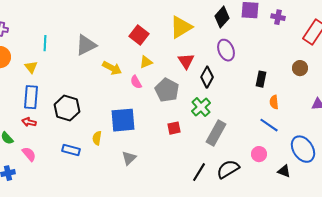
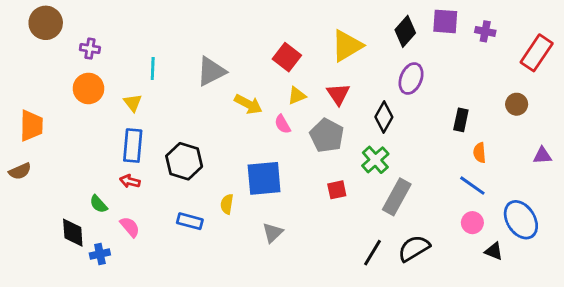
purple ellipse: (226, 50) -> (411, 78), turned 45
red triangle: (186, 61) -> (338, 94), moved
pink circle: (259, 154) -> (472, 223), moved

